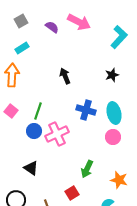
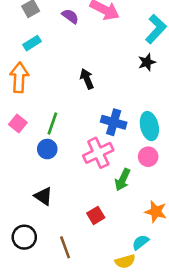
black star: (112, 75) -> (147, 62), moved
pink cross: (57, 134) -> (98, 153), moved
green arrow: (87, 169) -> (123, 180), moved
red square: (72, 193) -> (96, 215), moved

